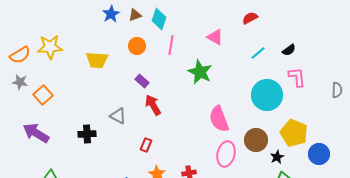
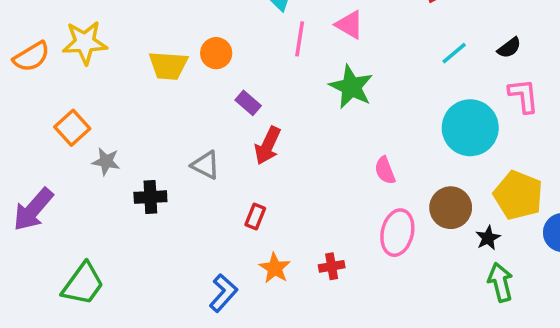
pink triangle: (215, 37) -> (349, 25), moved
orange circle: (137, 46) -> (216, 53), moved
gray star: (20, 82) -> (106, 161), moved
red arrow: (153, 105) -> (268, 146), turned -125
pink semicircle: (219, 119) -> (385, 170), size x0.6
purple arrow: (36, 133) -> (33, 209), moved, turned -80

